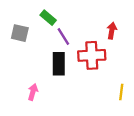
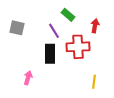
green rectangle: (48, 18) -> (68, 15), moved
yellow line: (121, 92) -> (94, 82), moved

